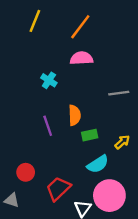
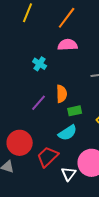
purple line: (48, 126) -> (39, 103), turned 60
cyan semicircle: (98, 164) -> (68, 133), moved
red circle: (26, 172) -> (20, 143), size x1.6

